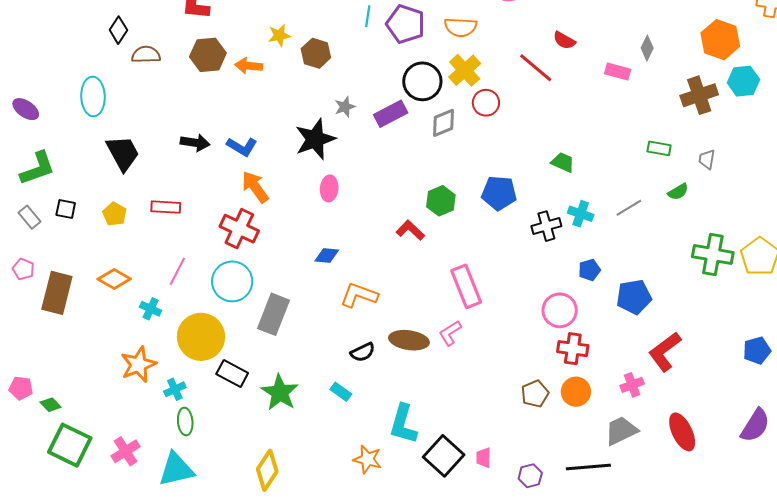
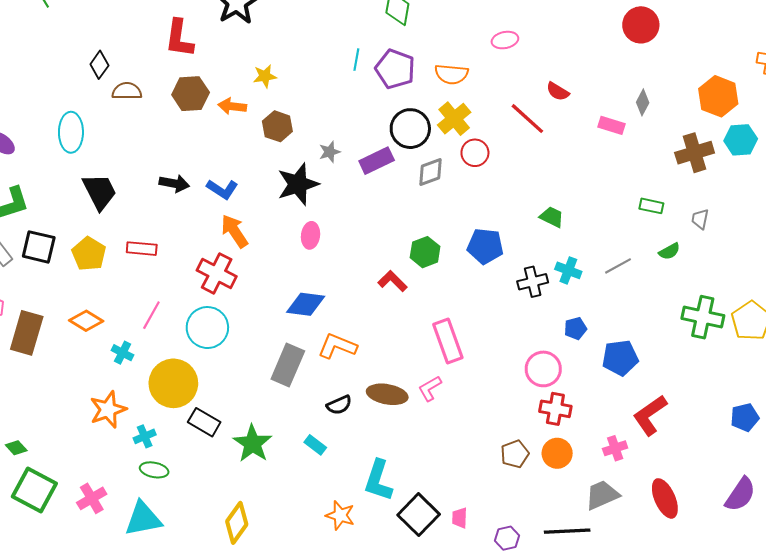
brown hexagon: (316, 53) -> (277, 126), moved
black square: (66, 209) -> (39, 247), size x1.6
yellow pentagon: (115, 214) -> (89, 254), size x1.4
blue diamond: (327, 255) -> (306, 304), size x1.5
gray rectangle: (273, 314) -> (288, 365), moved
green ellipse: (185, 422) -> (154, 470), turned -76

